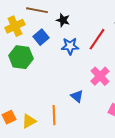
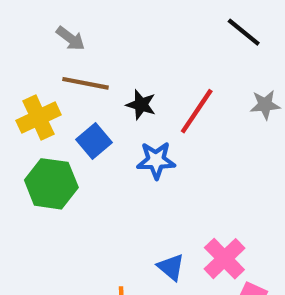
red line: (97, 39) -> (197, 111), moved
pink cross: (100, 76) -> (224, 259), moved

